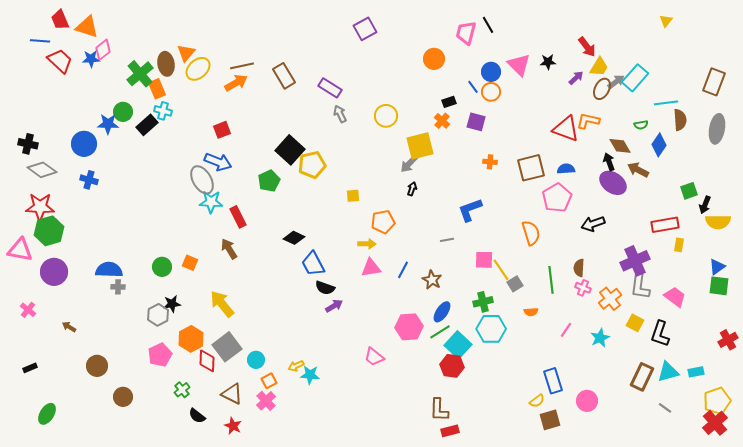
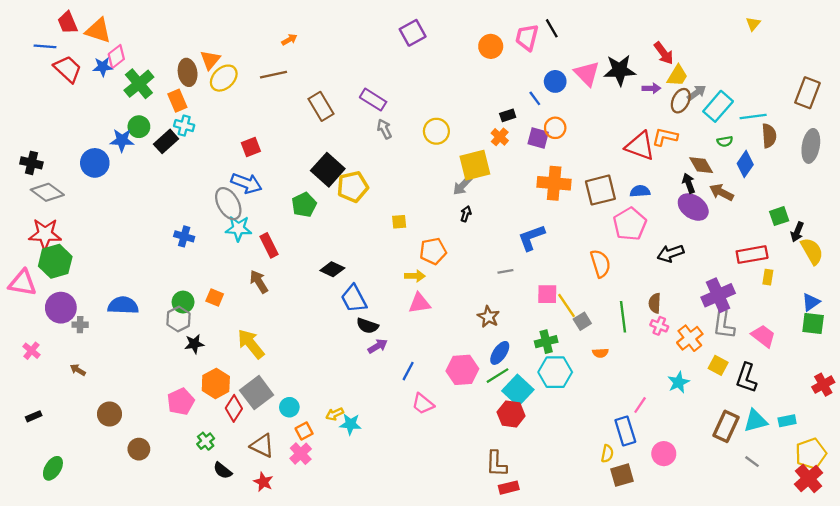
orange circle: (434, 59) -> (491, 46), moved
black star: (548, 62) -> (620, 70), size x1.8
green cross: (140, 74) -> (139, 84), moved
brown rectangle: (284, 76) -> (321, 106), moved
purple arrow: (576, 78) -> (651, 88), turned 42
cyan rectangle: (635, 78) -> (718, 106), moved
orange arrow: (236, 83) -> (289, 40), moved, size x0.6
orange circle: (491, 92) -> (555, 128), moved
orange cross: (490, 162) -> (554, 183), size x2.0
blue cross: (89, 180) -> (184, 236), moved
yellow semicircle: (718, 222) -> (812, 251), turned -120
blue line: (403, 270) -> (408, 371), moved
gray cross: (118, 287) -> (80, 325), moved
gray hexagon: (158, 315) -> (178, 319), moved
pink line: (566, 330) -> (640, 405), moved
red diamond: (207, 361) -> (234, 408), turned 30
yellow semicircle: (537, 401) -> (607, 454), turned -42

